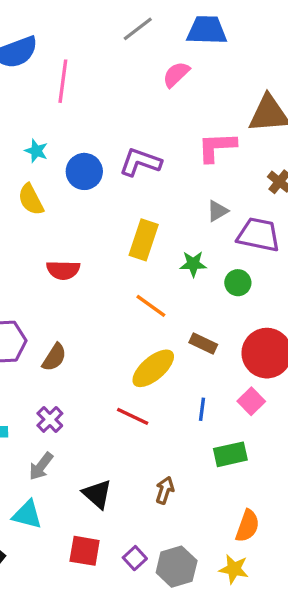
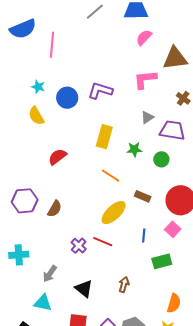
pink semicircle: (176, 74) -> (144, 37), moved
red semicircle: (63, 270) -> (57, 157), turned 144
purple cross: (50, 419) -> (79, 246), moved

